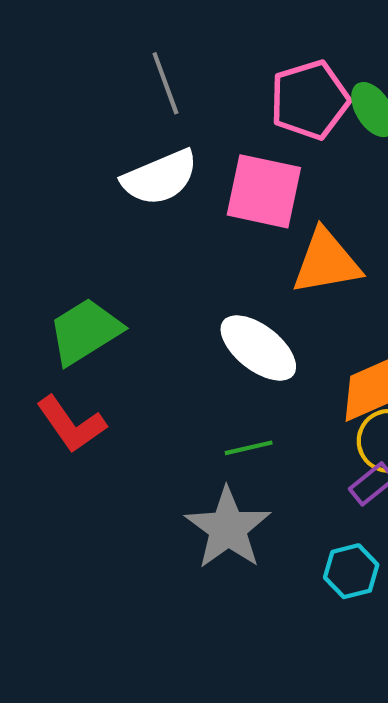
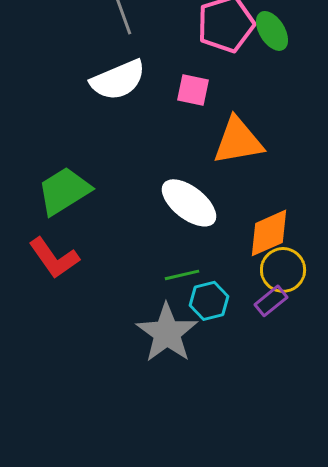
pink square: (264, 191) -> (193, 90), size x0.6
cyan hexagon: (351, 571) -> (209, 301), moved

